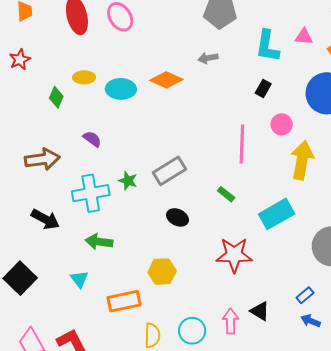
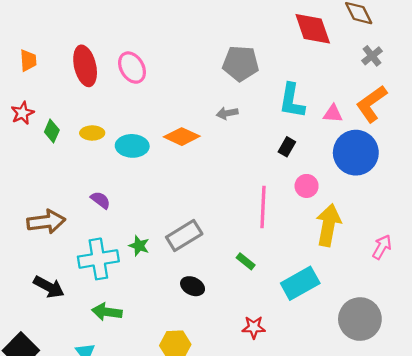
pink triangle: (304, 37) -> (333, 114), moved
green diamond: (56, 97) -> (52, 131), moved
red star: (234, 255) -> (254, 327), size x0.6

